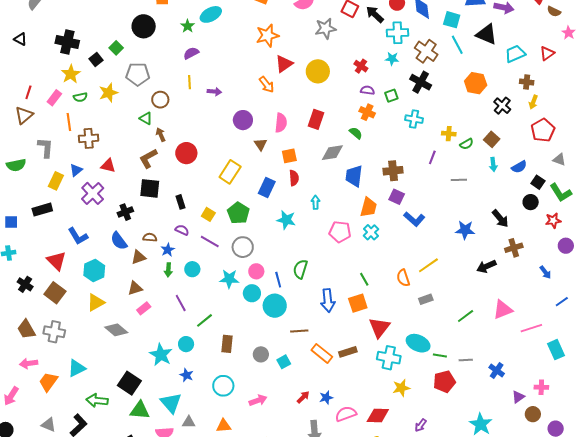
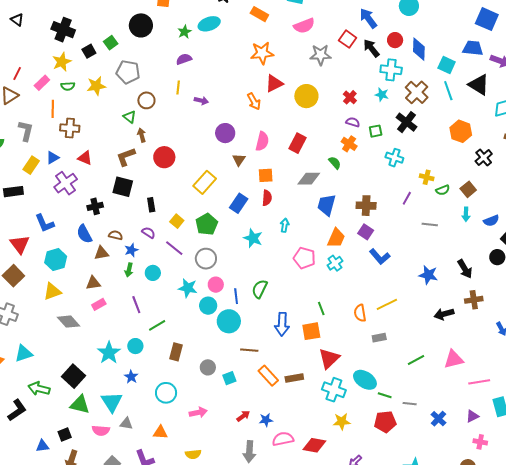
purple triangle: (518, 397) -> (472, 416), moved

